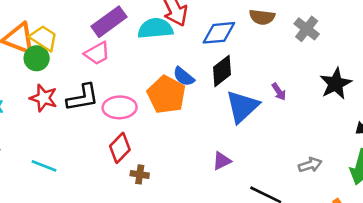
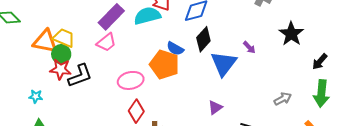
red star: (43, 98) -> (60, 69), moved
black L-shape: (83, 98) -> (80, 76), moved

